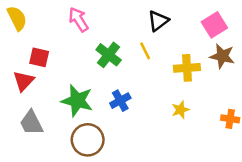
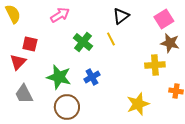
pink arrow: (78, 20) -> (60, 15), turned 90
yellow cross: (187, 68) -> (155, 65), moved
yellow star: (180, 110) -> (138, 104), moved, size x1.6

